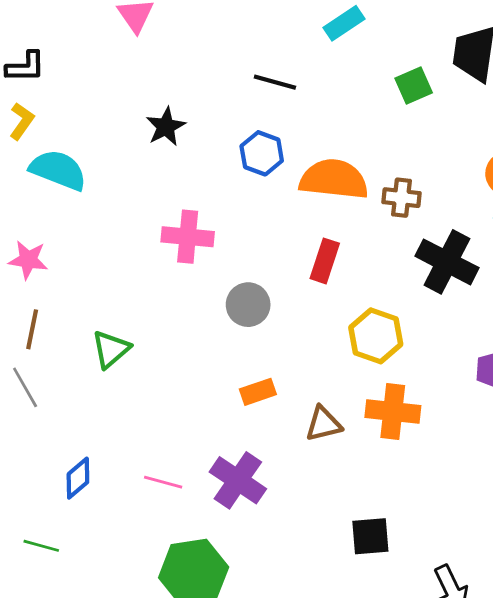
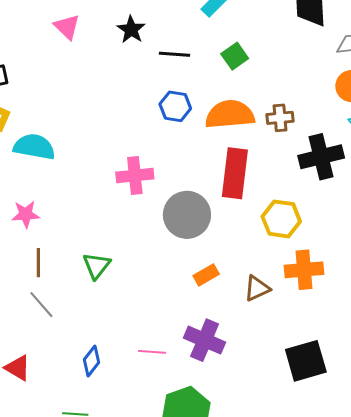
green square: (414, 85) -> (235, 56), moved
black star: (166, 127) -> (131, 30), moved
red rectangle: (325, 261) -> (235, 173), size x1.6
black cross: (447, 262) -> (321, 157), turned -30
gray circle: (248, 305) -> (187, 215), size x1.5
black square: (370, 536) -> (306, 361), size x1.4

